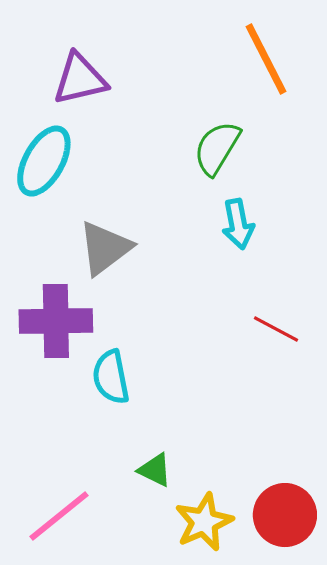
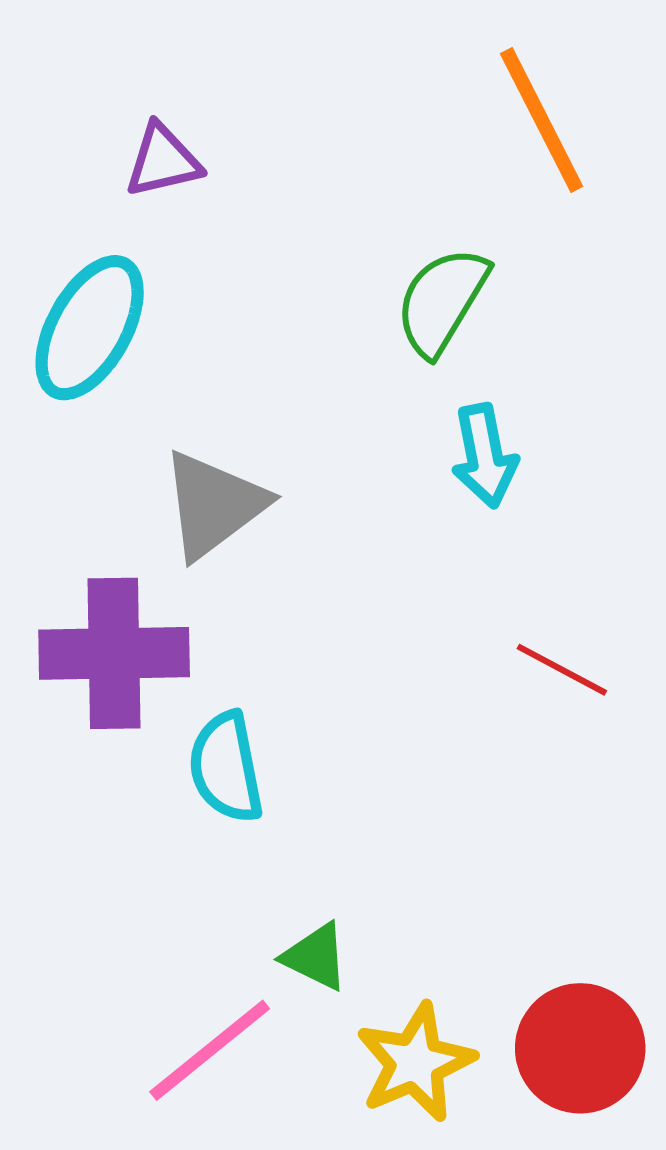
purple triangle: (80, 79) -> (163, 161), size x0.7
pink line: (59, 516) -> (210, 1050), moved

